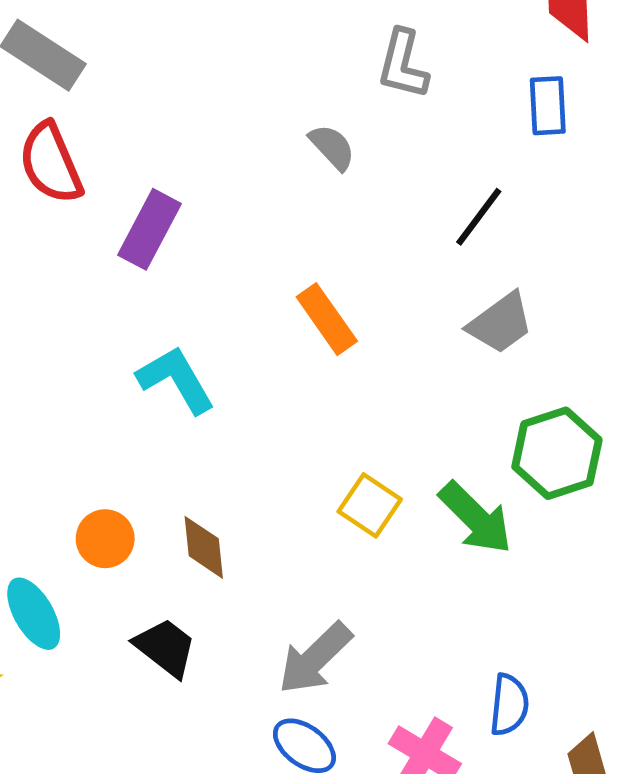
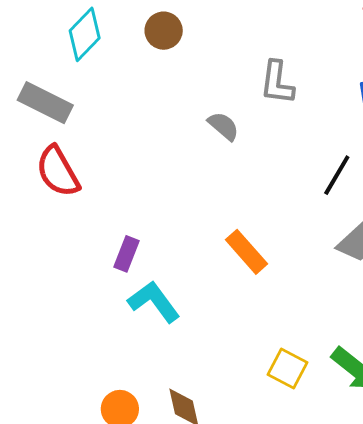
gray semicircle: (332, 147) -> (223, 126), moved
purple rectangle: (150, 229) -> (127, 254), moved, size x0.7

